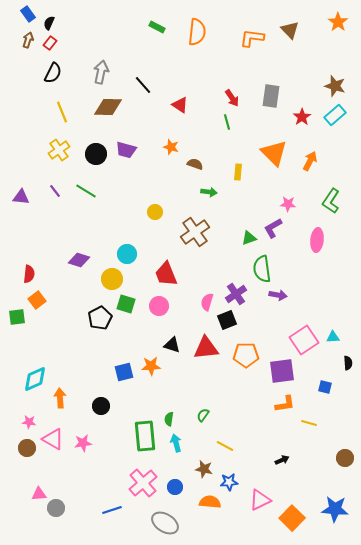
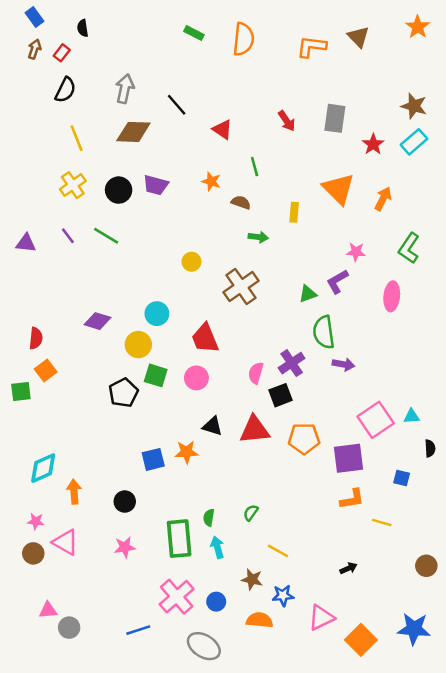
black semicircle: (49, 23) -> (83, 28), moved, turned -32
green line: (227, 122) -> (255, 167), moved
pink star: (83, 443) -> (125, 547), moved

